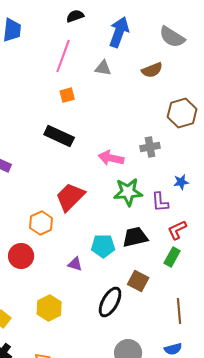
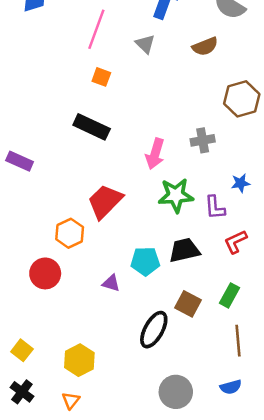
gray triangle: (103, 68) -> (145, 44), turned 36
orange square: (67, 95) -> (101, 77), turned 35
pink arrow: (111, 158) -> (155, 154), turned -85
green rectangle: (172, 257) -> (230, 295), moved
yellow hexagon: (49, 308) -> (79, 360), moved

